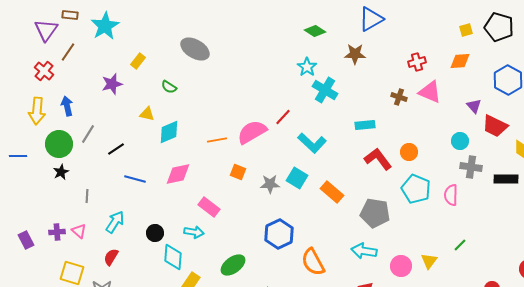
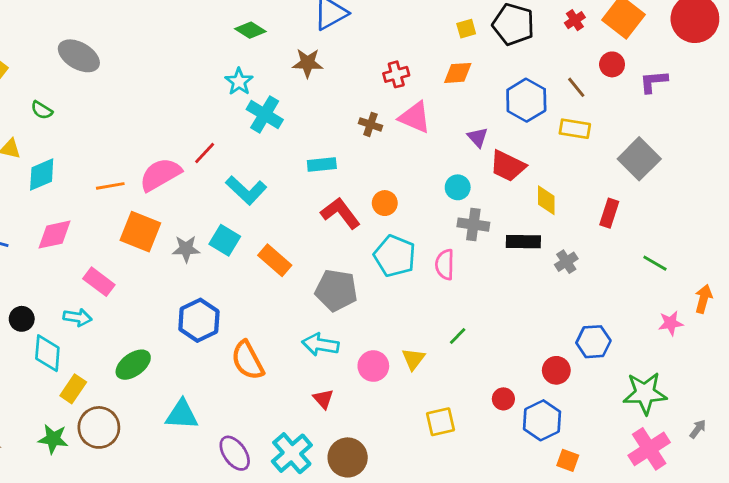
orange square: (238, 172) -> (140, 232), size x1.8

